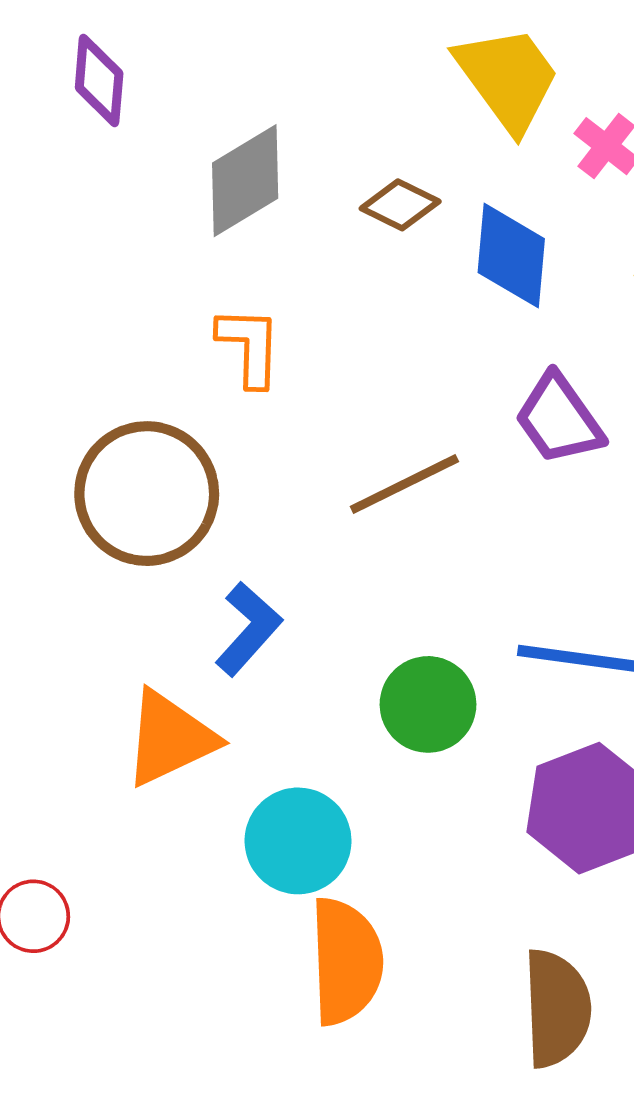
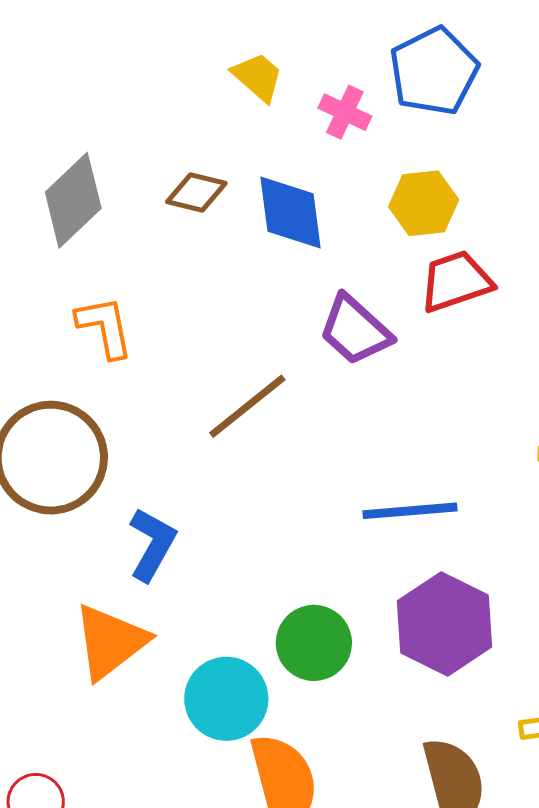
yellow trapezoid: (508, 78) -> (258, 77), size x0.6
green circle: (428, 704) -> (314, 643), moved

